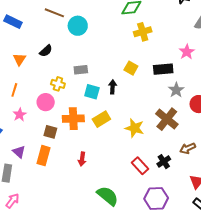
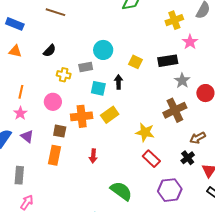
cyan circle: (78, 26) -> (103, 50), moved
yellow cross: (143, 32) -> (174, 20), moved
orange triangle: (20, 59) -> (15, 51), moved, turned -48
yellow cross: (58, 84) -> (64, 75), moved
pink star: (20, 115) -> (20, 113), moved
brown cross: (167, 119) -> (175, 110), turned 30
yellow star: (134, 128) -> (145, 132), moved
purple triangle: (19, 152) -> (27, 136), moved
black cross: (164, 162) -> (188, 158), moved

